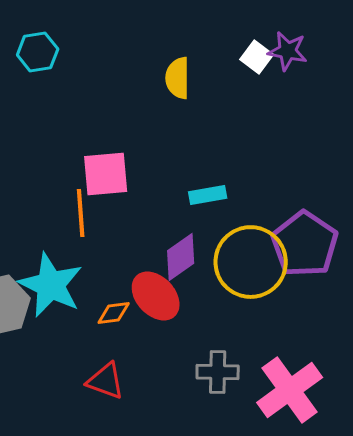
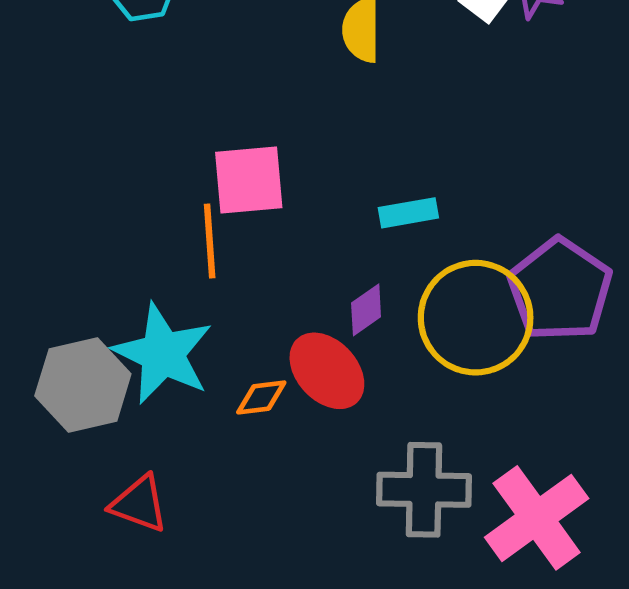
purple diamond: (181, 257) -> (366, 310), size x0.7
gray cross: (218, 372) -> (424, 490), size x1.4
red triangle: (106, 381) -> (139, 504), moved

